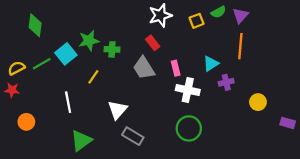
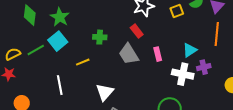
green star: (89, 41) -> (60, 17), moved, turned -30
yellow line: (93, 77) -> (83, 62), turned 32
white cross: (188, 90) -> (183, 74), moved

